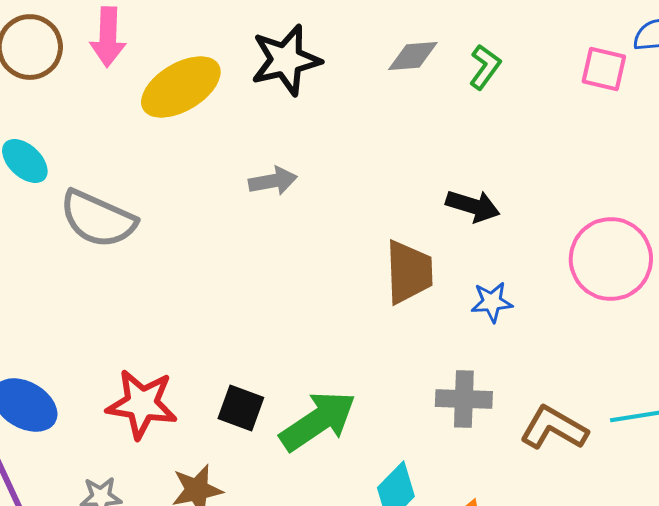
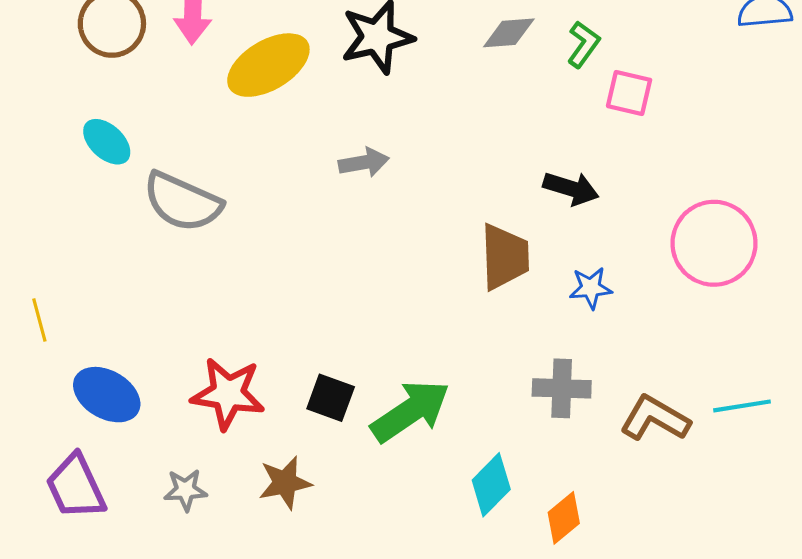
pink square: (604, 69) -> (629, 93), moved

